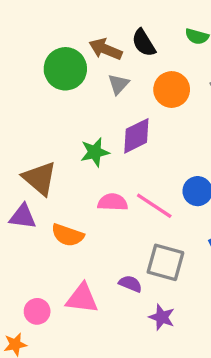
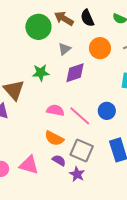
gray triangle: (118, 84) -> (64, 49), moved
green star: (95, 152) -> (41, 73), moved
orange semicircle: (68, 235) -> (54, 138), moved
purple star: (162, 317) -> (77, 174), moved

